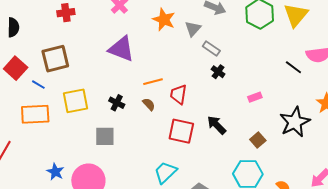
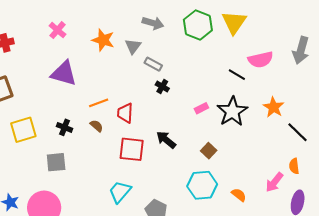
black star: (295, 122) -> (232, 111), moved

